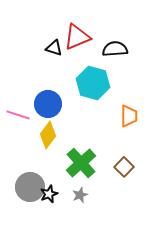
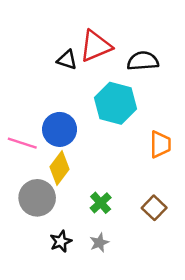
green cross: (81, 163) -> (101, 203), size x0.6
gray circle: (30, 187) -> (37, 198), moved

